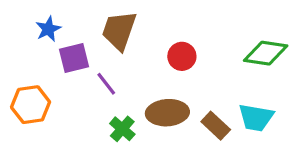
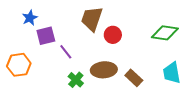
brown trapezoid: (119, 31) -> (92, 19), moved
cyan trapezoid: (256, 118) -> (172, 73), moved, turned 70

